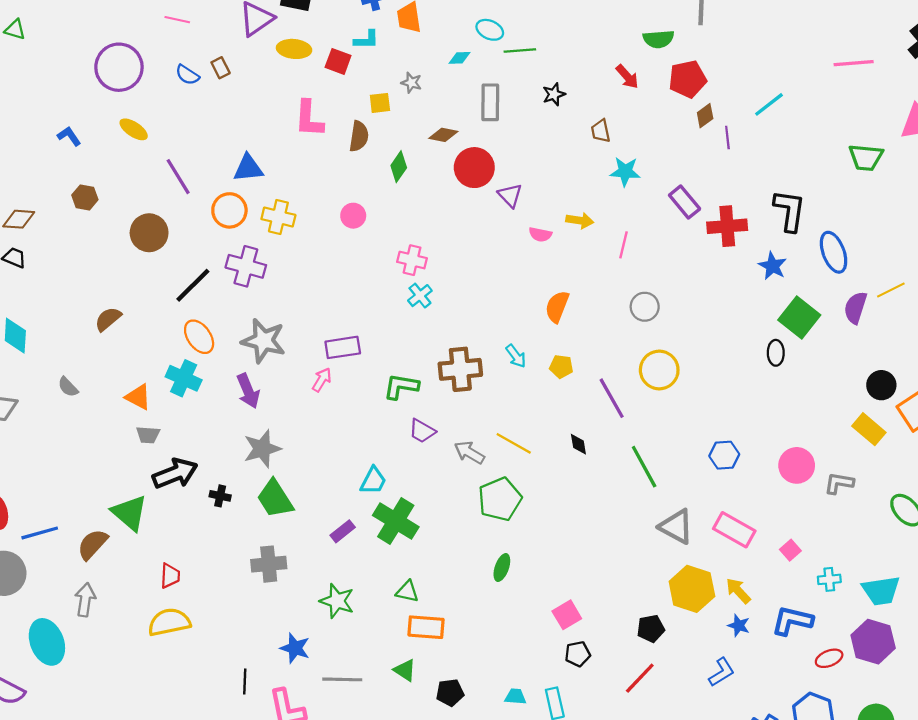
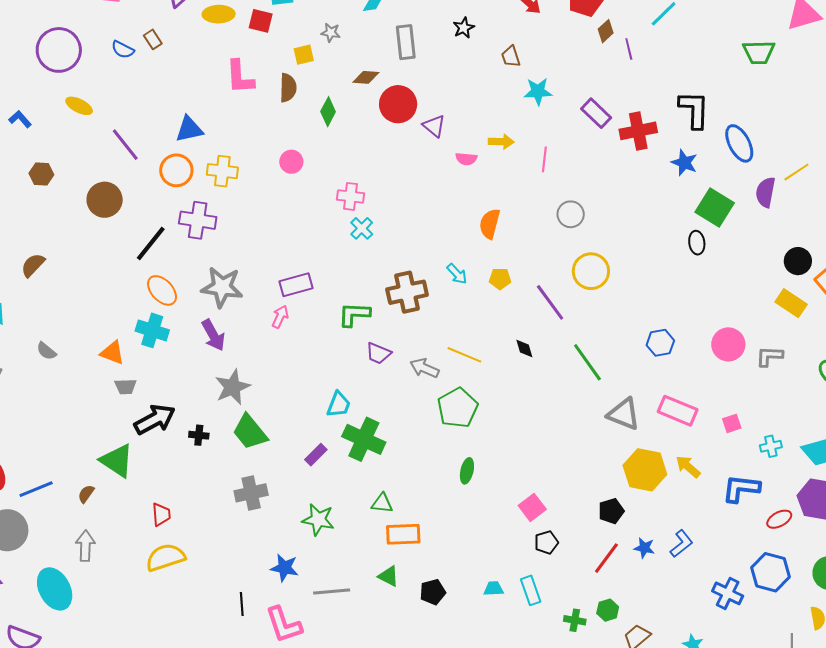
brown semicircle: (108, 319) -> (33, 265), moved
brown semicircle: (92, 544) -> (86, 494), size x0.6
pink square: (790, 550) -> (732, 423), turned 30
blue star: (739, 625) -> (644, 548), moved

